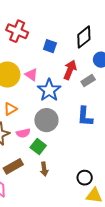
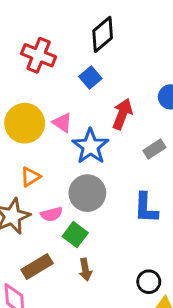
black diamond: (84, 37) -> (103, 34), moved
blue square: (50, 46) -> (90, 77), turned 32
gray rectangle: (88, 81) -> (154, 149), moved
blue L-shape: (85, 116) -> (146, 208), moved

